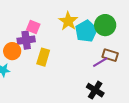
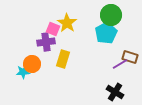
yellow star: (68, 21) -> (67, 23), moved
green circle: (105, 25) -> (111, 15), moved
orange circle: (12, 51) -> (32, 64), moved

